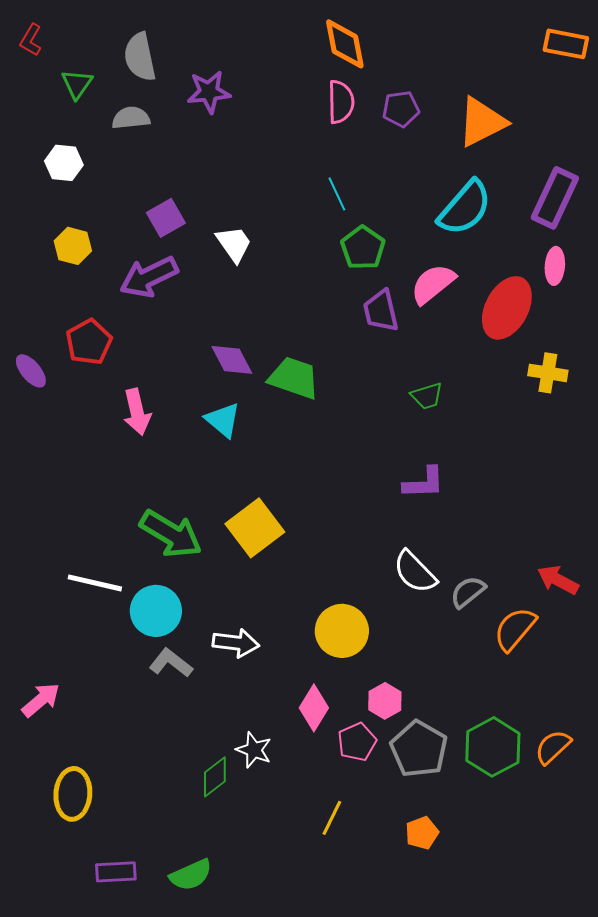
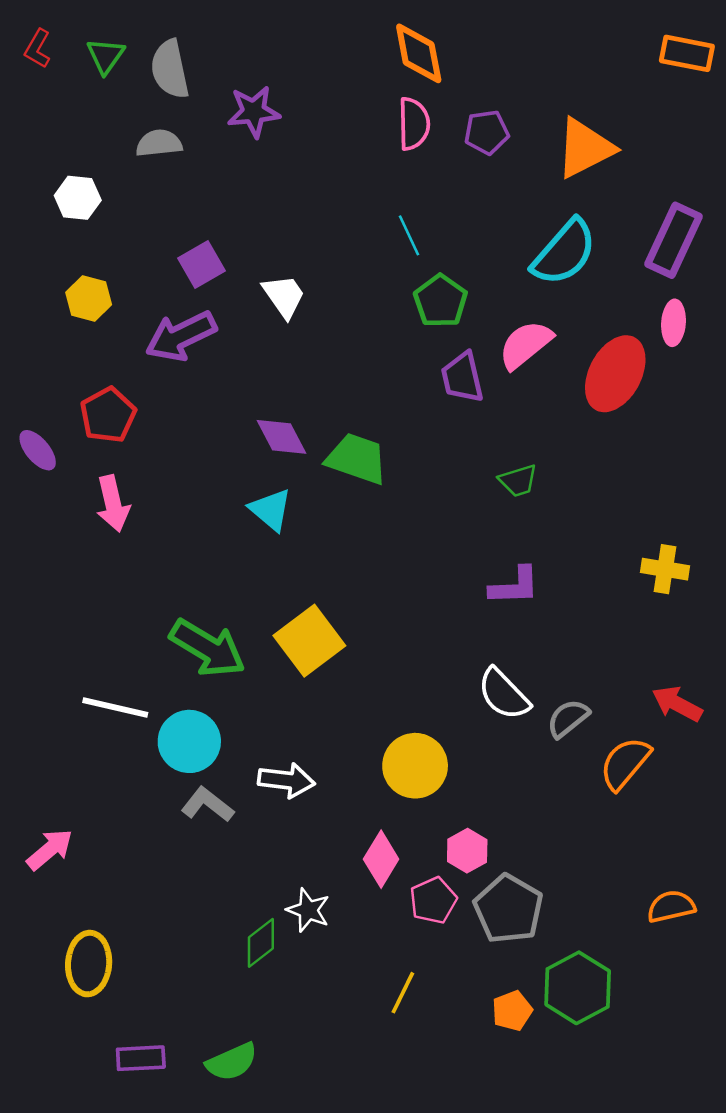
green triangle: (77, 84) -> (106, 56), moved
yellow cross: (548, 373) -> (665, 569), moved
pink arrow: (137, 412) -> (113, 504), moved
green hexagon: (493, 747) -> (578, 988), moved
orange semicircle: (553, 747) -> (671, 906), turned 30

